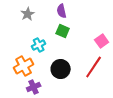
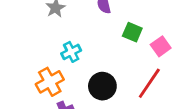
green square: (63, 31) -> (132, 32), moved

